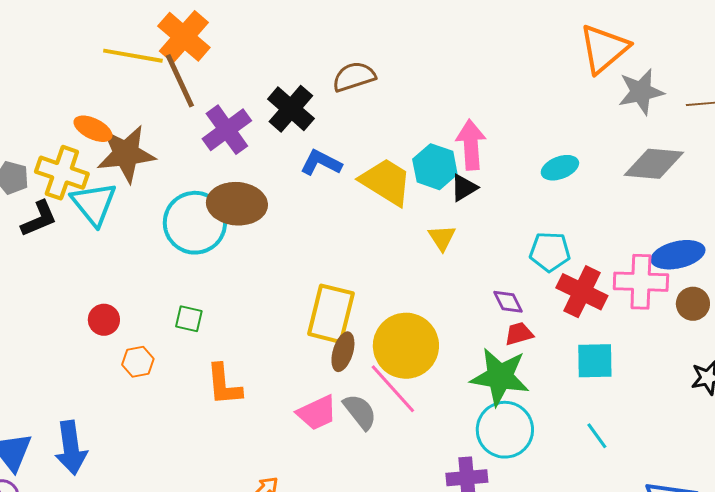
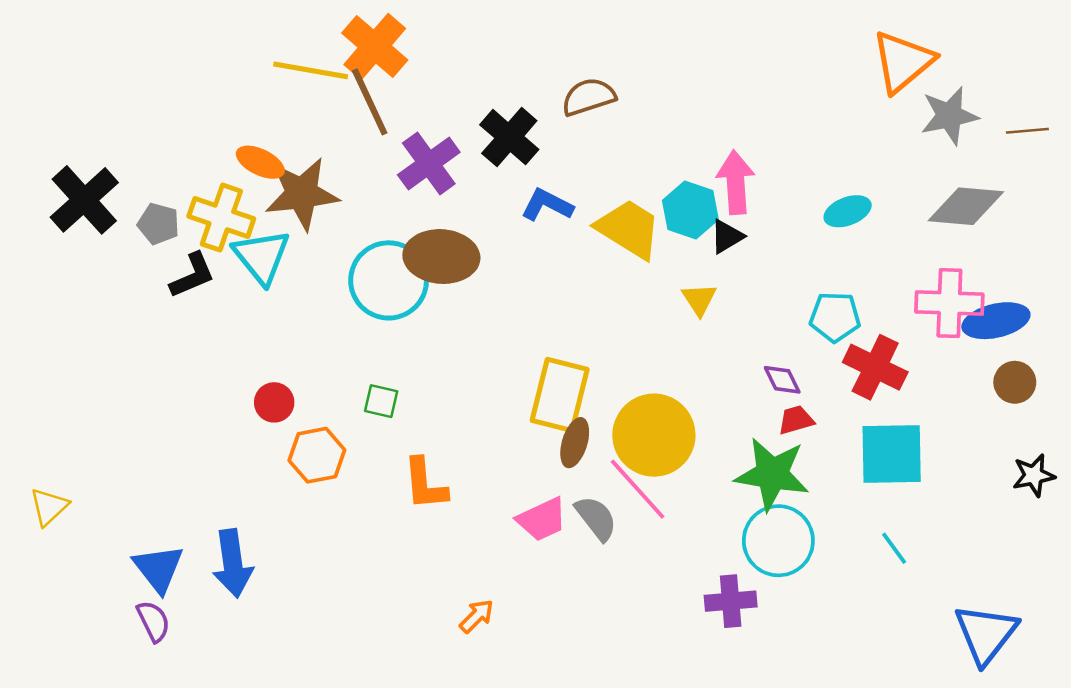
pink cross: (641, 282) -> (949, 303), moved
cyan square: (595, 361) -> (892, 454), size x1.4
orange hexagon: (138, 362) -> (317, 455), size x1.4

